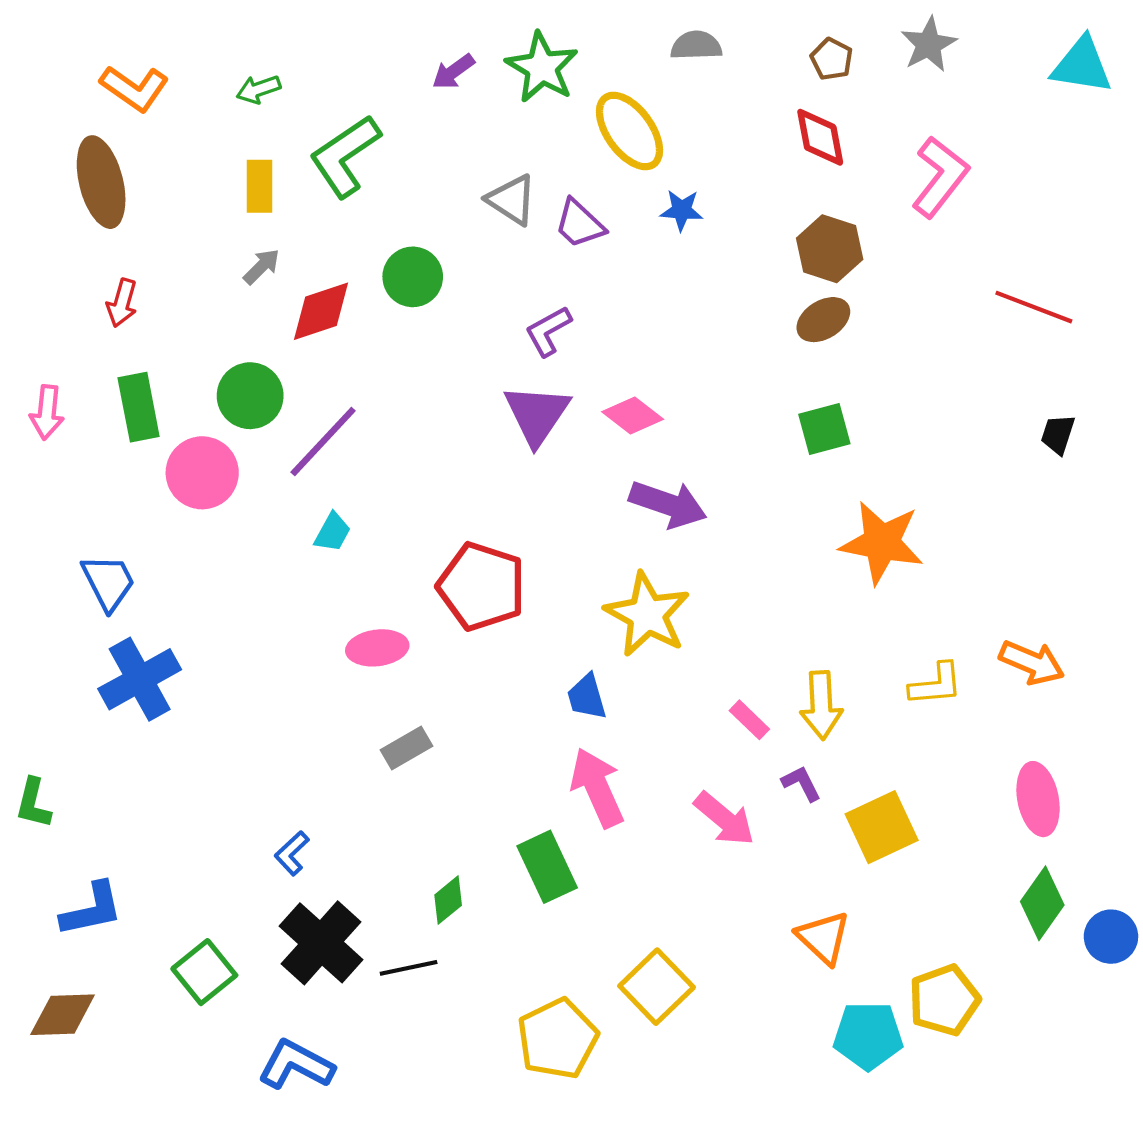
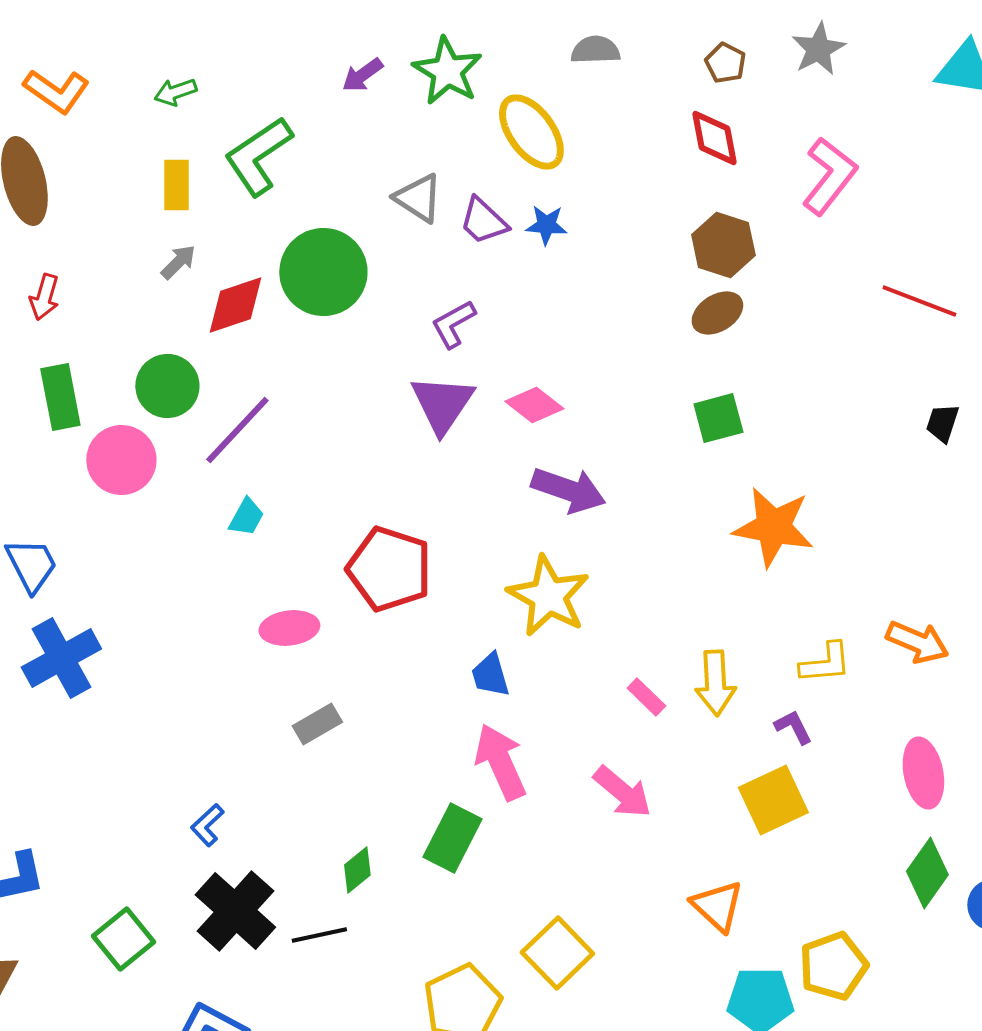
blue star: (682, 210) -> (546, 225), moved
green circle: (413, 277) -> (323, 272), size x1.5
purple L-shape: (801, 783) -> (793, 727), moved
green rectangle: (547, 867) -> (452, 838), turned 52

